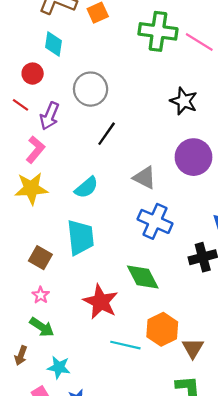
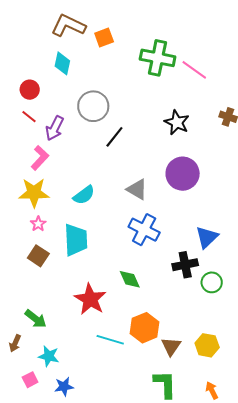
red circle: (33, 74) -> (30, 90), moved
black line: (107, 134) -> (114, 137), moved
green diamond: (143, 277) -> (130, 279), size x0.7
pink star: (41, 295) -> (38, 224), moved

